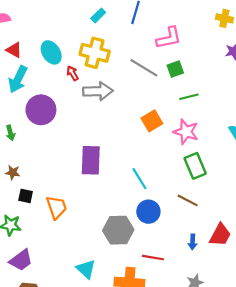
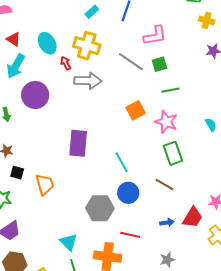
blue arrow: (193, 242) -> (167, 222), turned -104

